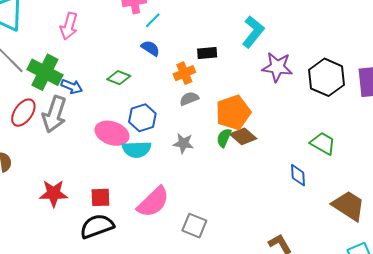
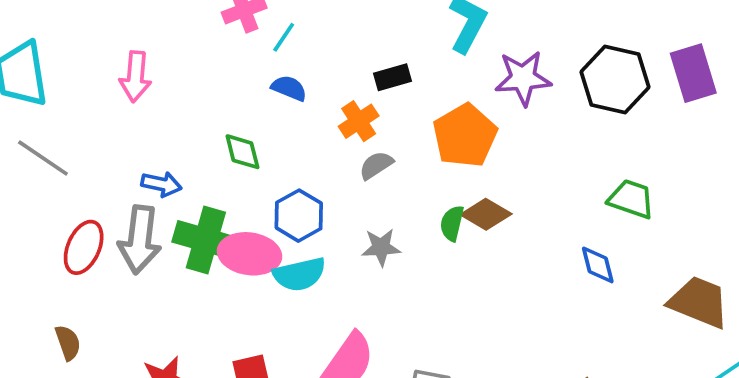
green cross: (45, 72) -> (206, 240), moved
green diamond: (119, 78) -> (242, 152), turned 65
orange pentagon: (233, 112) -> (465, 136), moved

